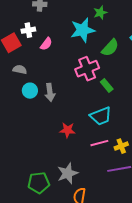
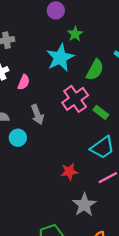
gray arrow: (50, 92) -> (37, 114), moved
gray star: (68, 173) -> (84, 205), moved

